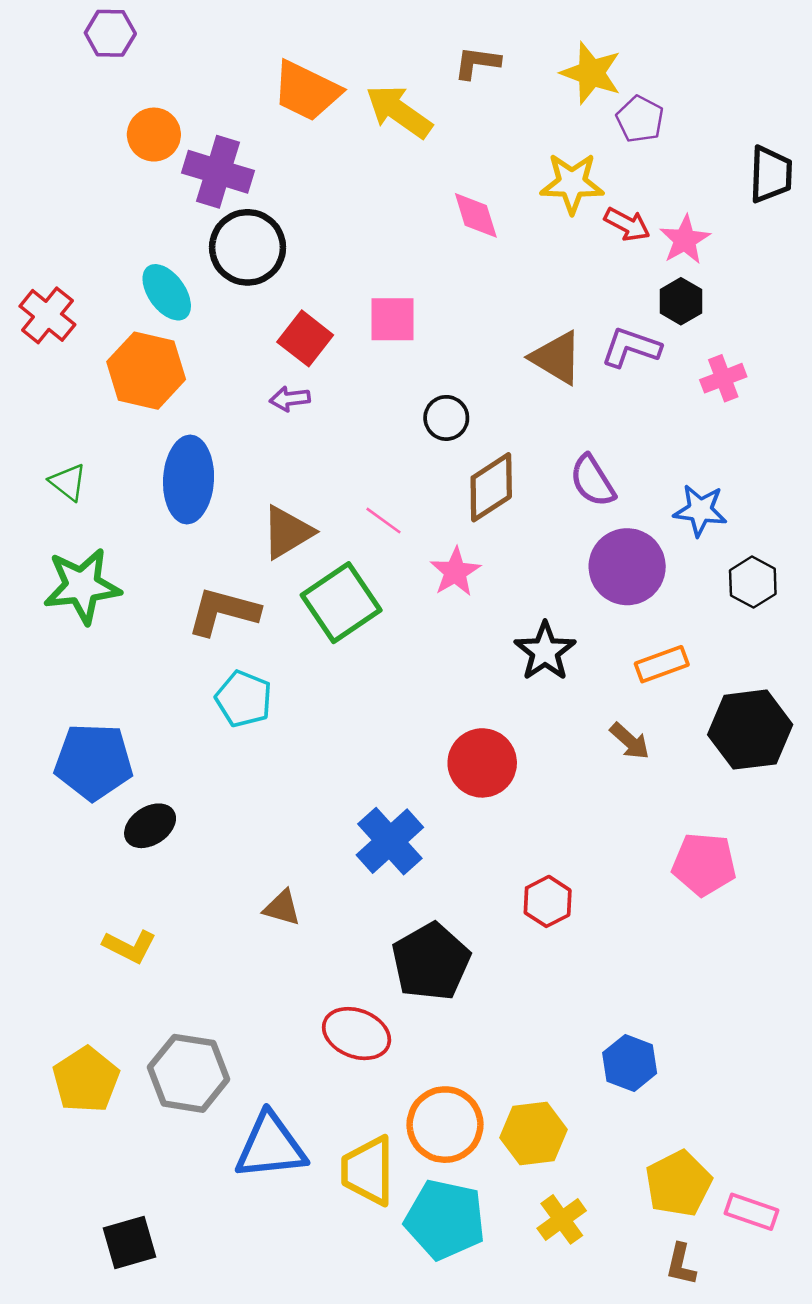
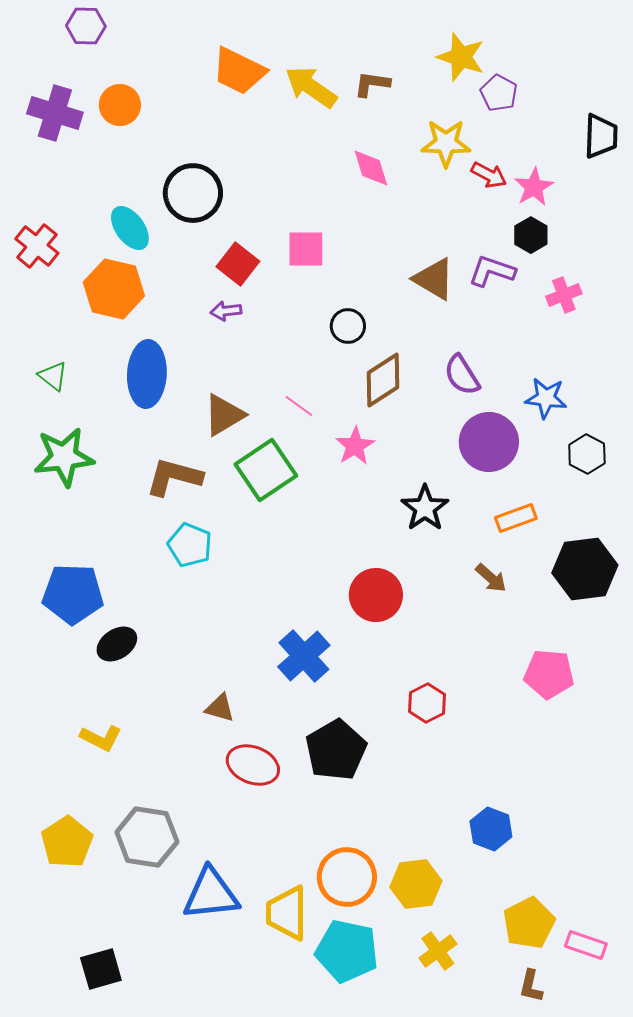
brown L-shape: (477, 63) -> (372, 84), moved
purple cross: (218, 172) -> (55, 113), moved
red ellipse: (357, 1034) -> (253, 765), moved

